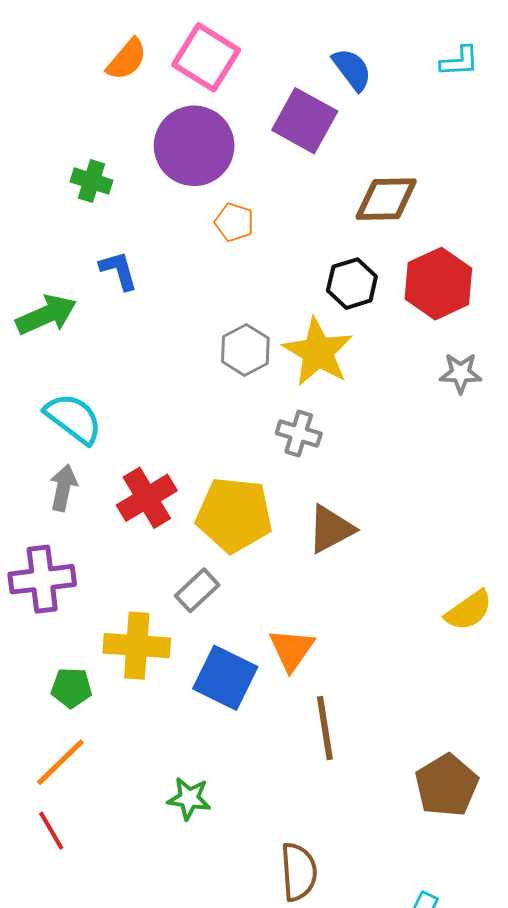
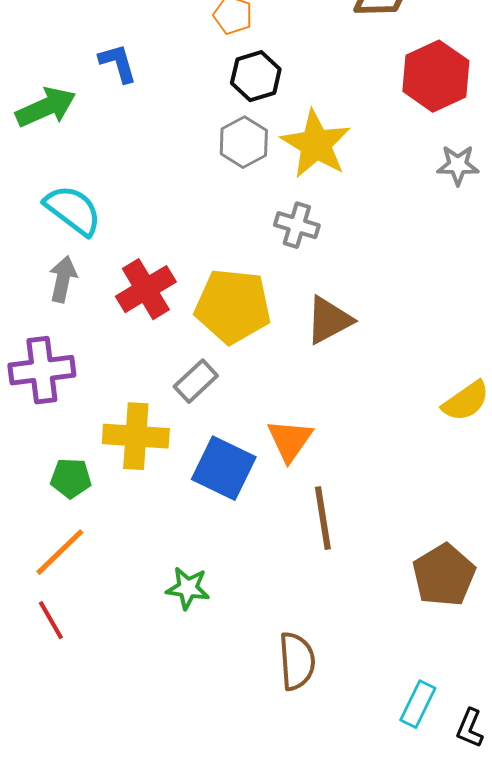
black hexagon: (352, 284) -> (256, 76), moved

